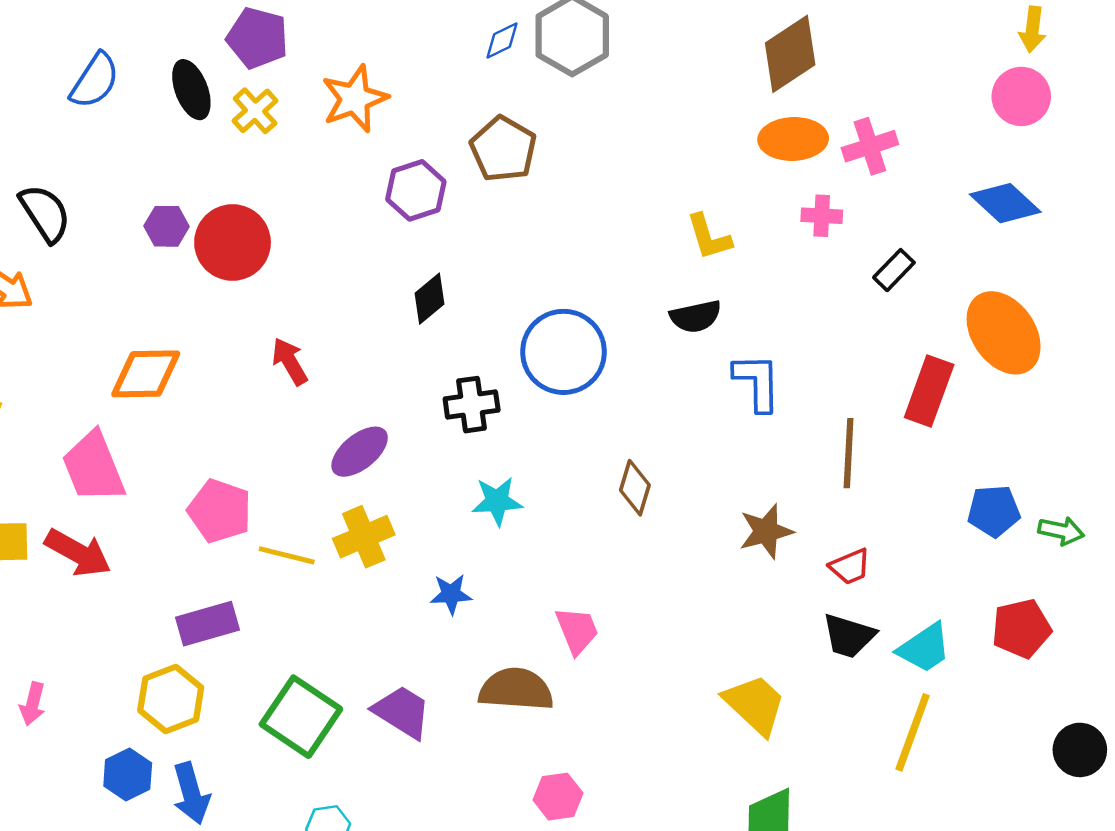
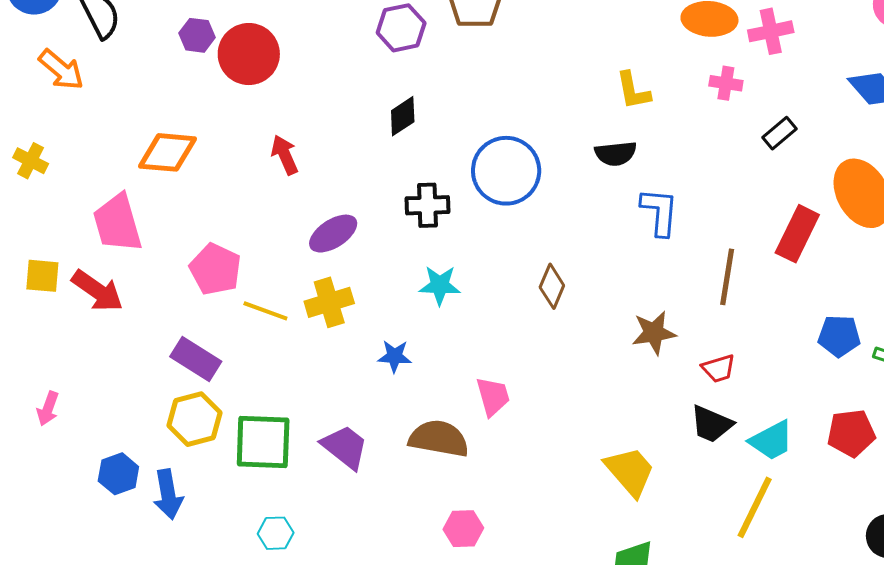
purple rectangle: (208, 624) -> (196, 359), turned 42
yellow hexagon: (171, 699) -> (195, 419), moved
green square: (301, 717) -> (263, 442), turned -38

